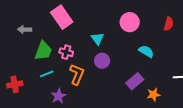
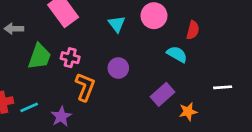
red semicircle: (169, 24) -> (193, 30), moved
cyan triangle: (97, 39) -> (117, 24), moved
cyan line: (47, 74) -> (29, 107), moved

